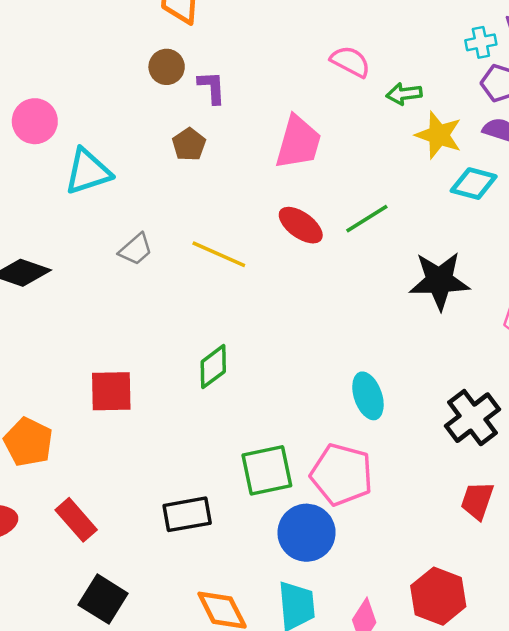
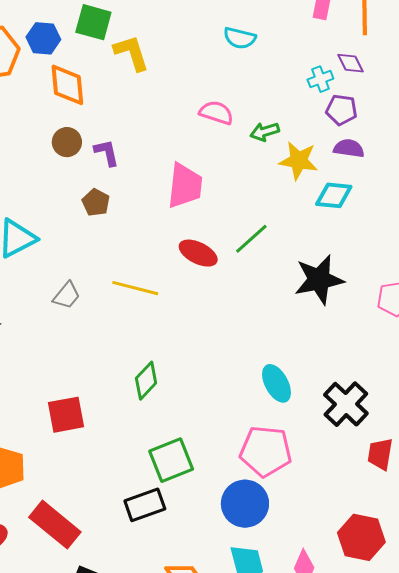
black cross: (473, 418) -> (346, 404), moved
green square: (267, 470) -> (171, 460), moved
red rectangle: (76, 520) -> (55, 525), size x1.4

